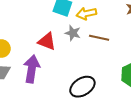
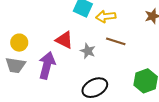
gray star: (73, 33) -> (88, 51), moved

